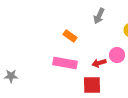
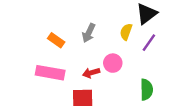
gray arrow: (99, 16) -> (89, 33), moved

